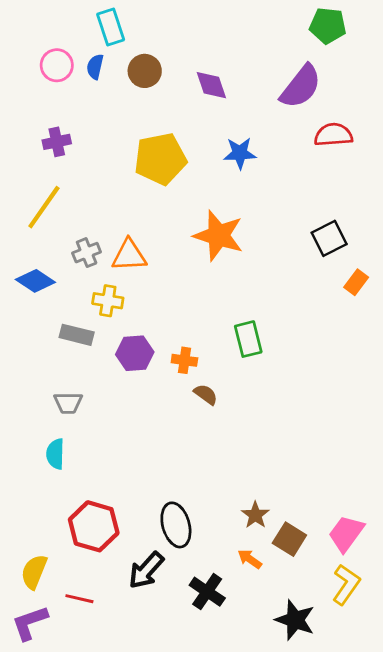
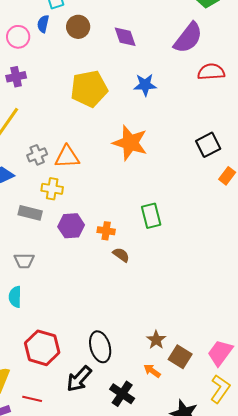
pink circle: (57, 65) -> (18, 37), moved

